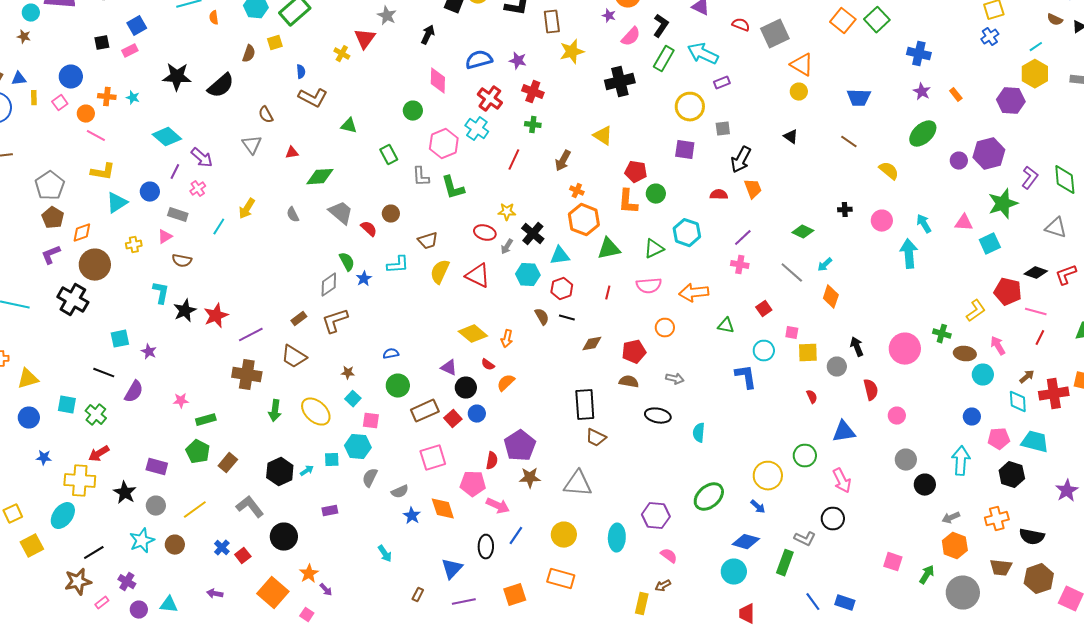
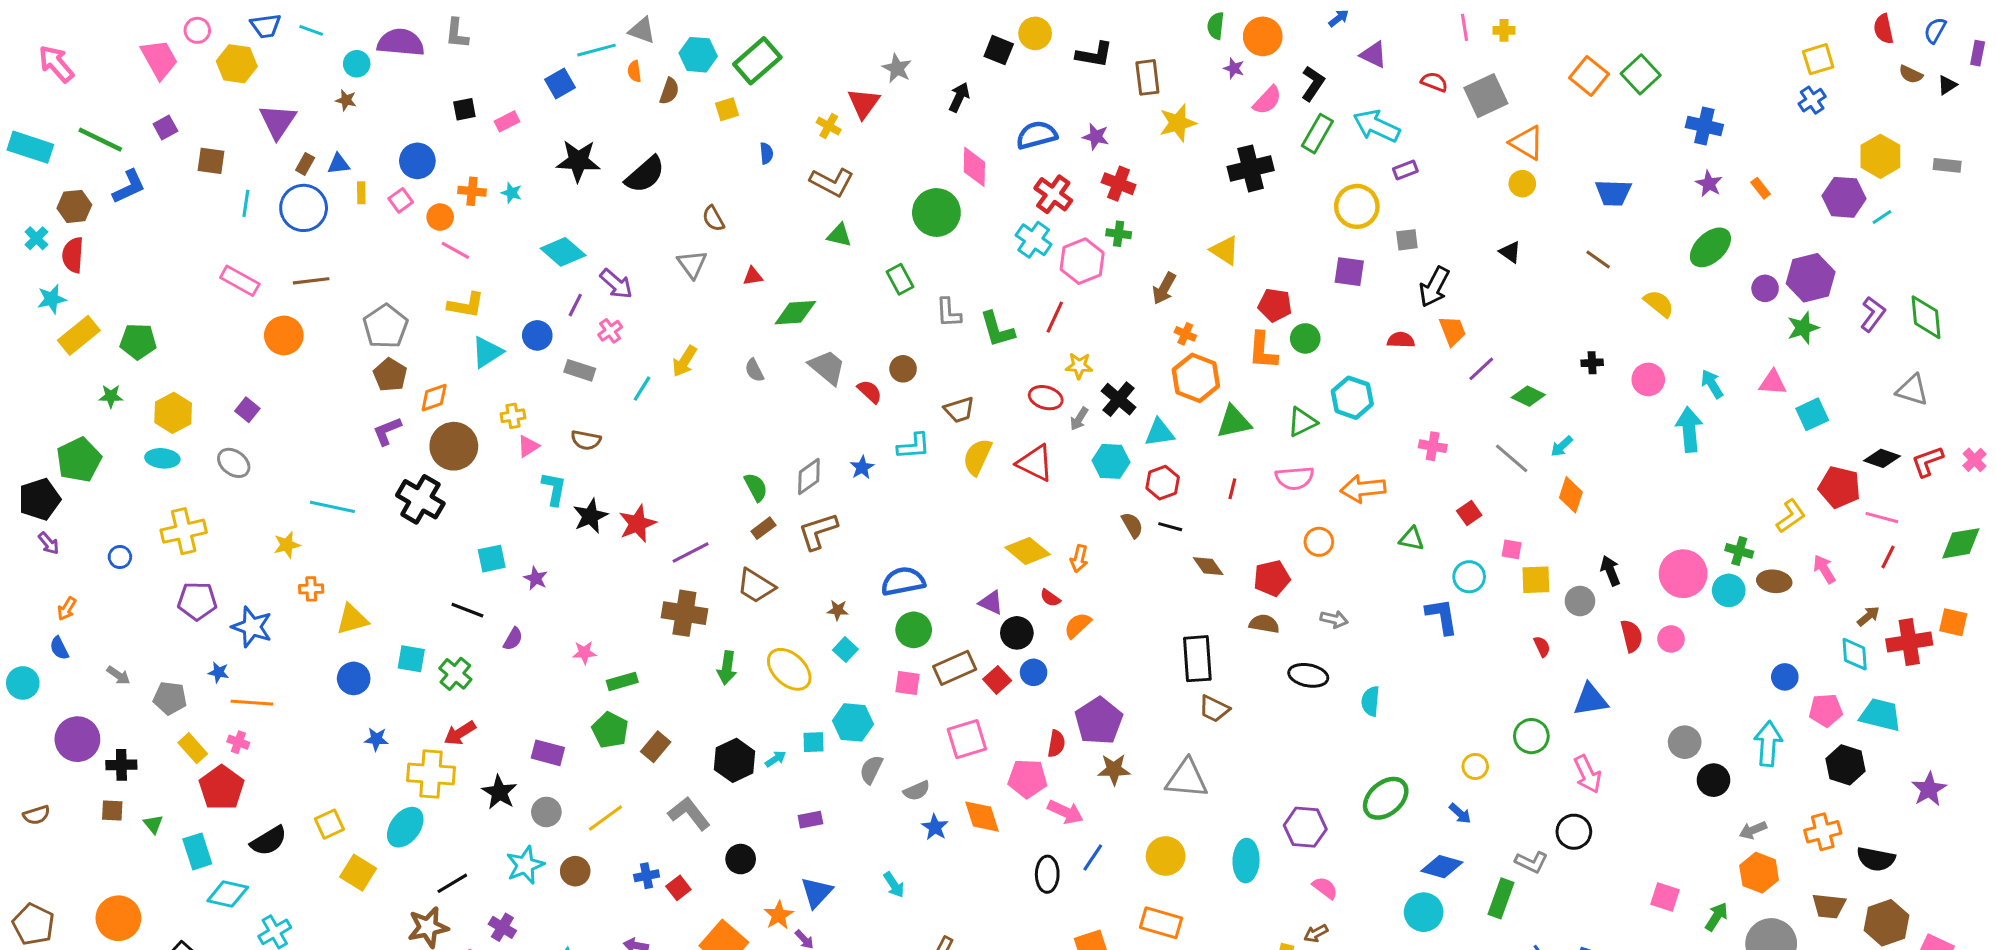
blue square: (137, 26) -> (560, 83), moved
cyan line: (1036, 47) -> (1882, 217), moved
brown semicircle: (249, 54) -> (669, 91), moved
brown L-shape: (313, 98) -> (832, 182), moved
green circle: (413, 111) -> (936, 212), size x1.6
pink hexagon: (444, 144) -> (1082, 261), moved
red line: (514, 160) -> (1055, 317), moved
green star: (1003, 204) -> (1803, 328), moved, size x0.7
pink triangle: (165, 237) -> (528, 446), moved
purple line: (743, 238) -> (1481, 369), moved
green semicircle: (347, 262) -> (756, 487), moved
brown diamond: (592, 344) -> (1208, 566), turned 65
blue semicircle: (391, 354) -> (903, 581), size x1.8
cyan circle: (983, 375) -> (1729, 590), moved
purple semicircle: (134, 392) -> (513, 639), size x0.7
pink circle: (897, 416) -> (1671, 639), moved
pink square: (371, 421) -> (908, 683), moved
yellow circle: (768, 476) -> (1475, 766), size x0.6
black circle: (284, 537) -> (741, 859), size x0.7
yellow square: (32, 546) -> (358, 873), turned -30
blue cross: (222, 548) -> (647, 876), turned 35
blue triangle: (452, 569) -> (817, 892), moved

